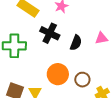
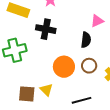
black semicircle: (76, 43) -> (86, 40), moved

